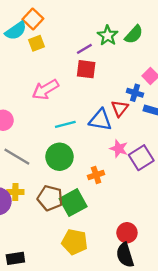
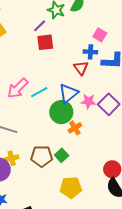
pink arrow: (45, 90) -> (18, 88), moved
blue triangle: (100, 120) -> (68, 93), moved, turned -35
green circle: (60, 157) -> (61, 112), moved
green square: (73, 203) -> (62, 155), size x0.6

